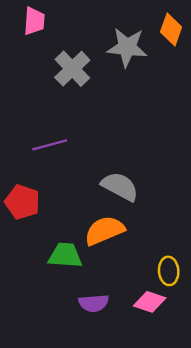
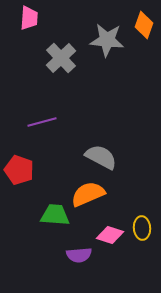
pink diamond: (150, 302) -> (110, 235), moved

